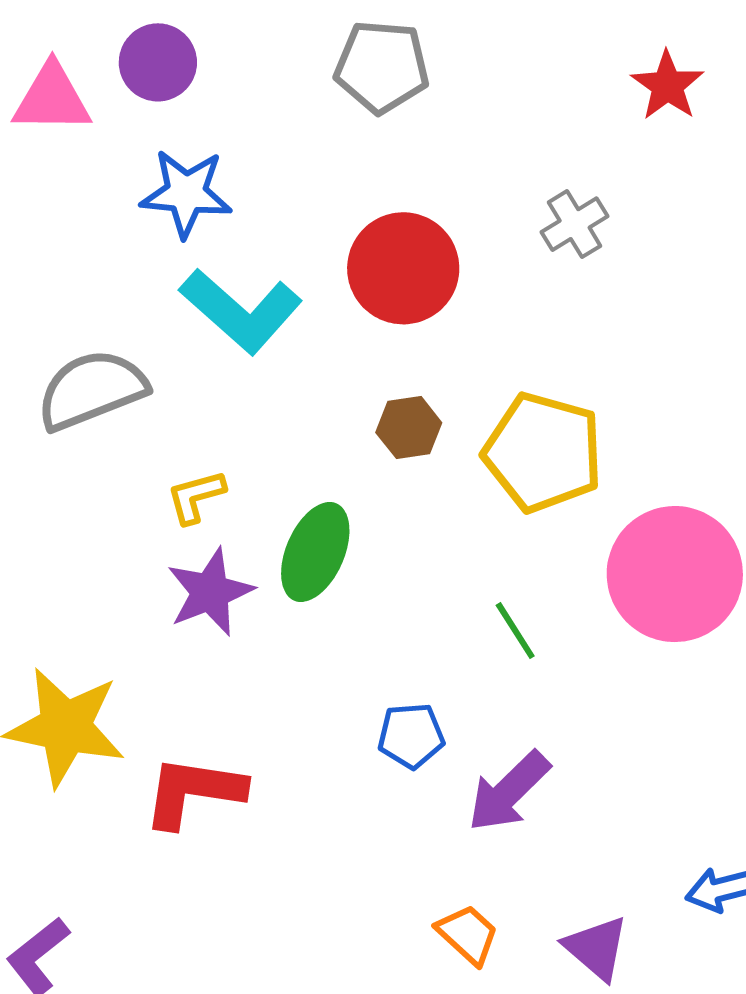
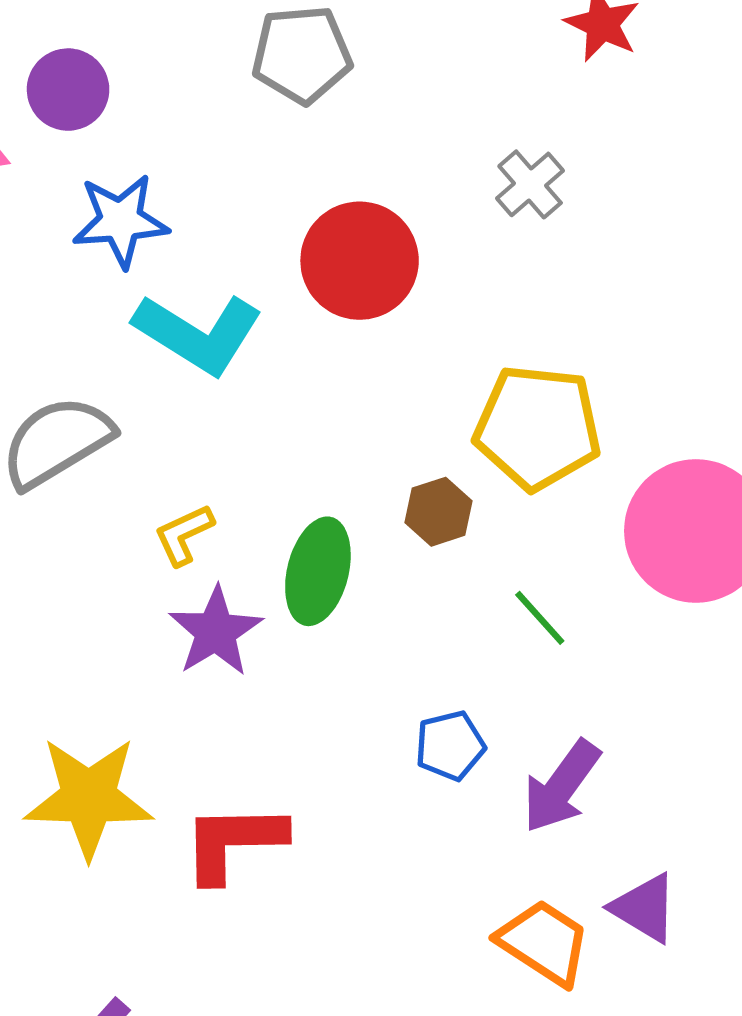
brown hexagon: (409, 428) -> (439, 512), moved
orange trapezoid: (468, 934) -> (544, 942), size x1.4
purple triangle: (596, 948) -> (644, 908), moved

